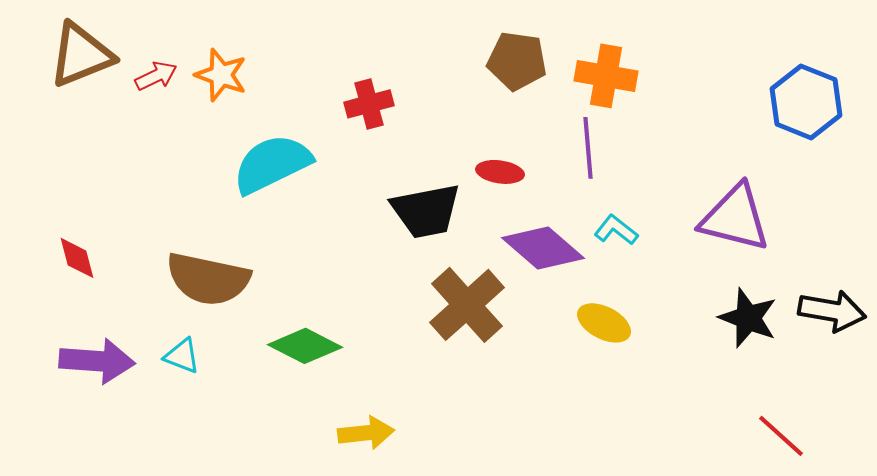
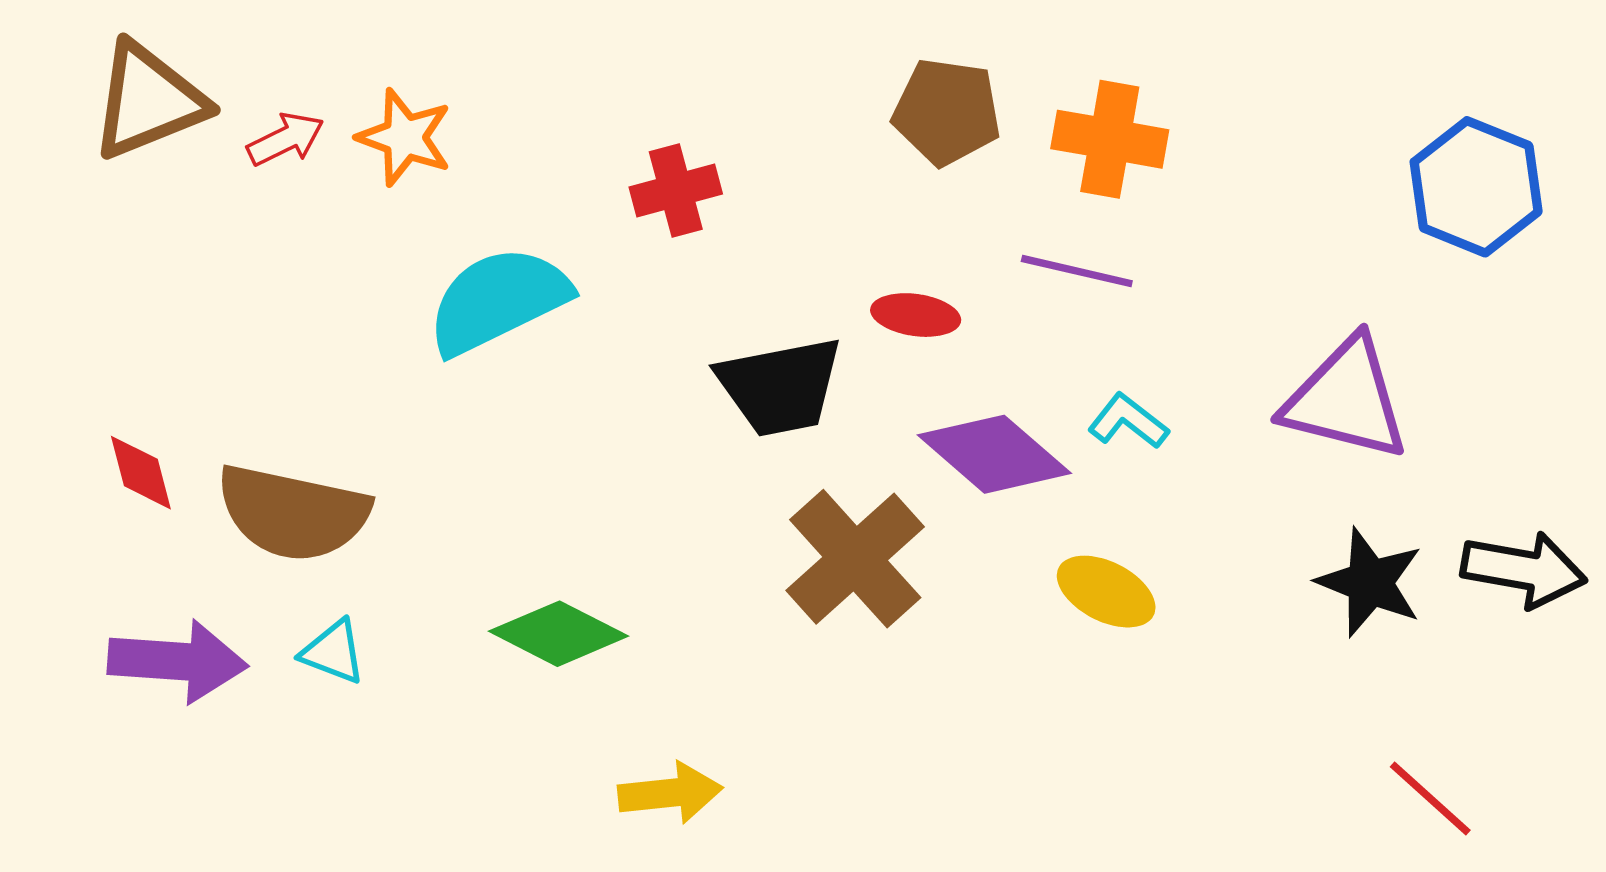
purple line: (588, 148) -> (1077, 271), turned -72
brown semicircle: (208, 279) -> (293, 513), moved

